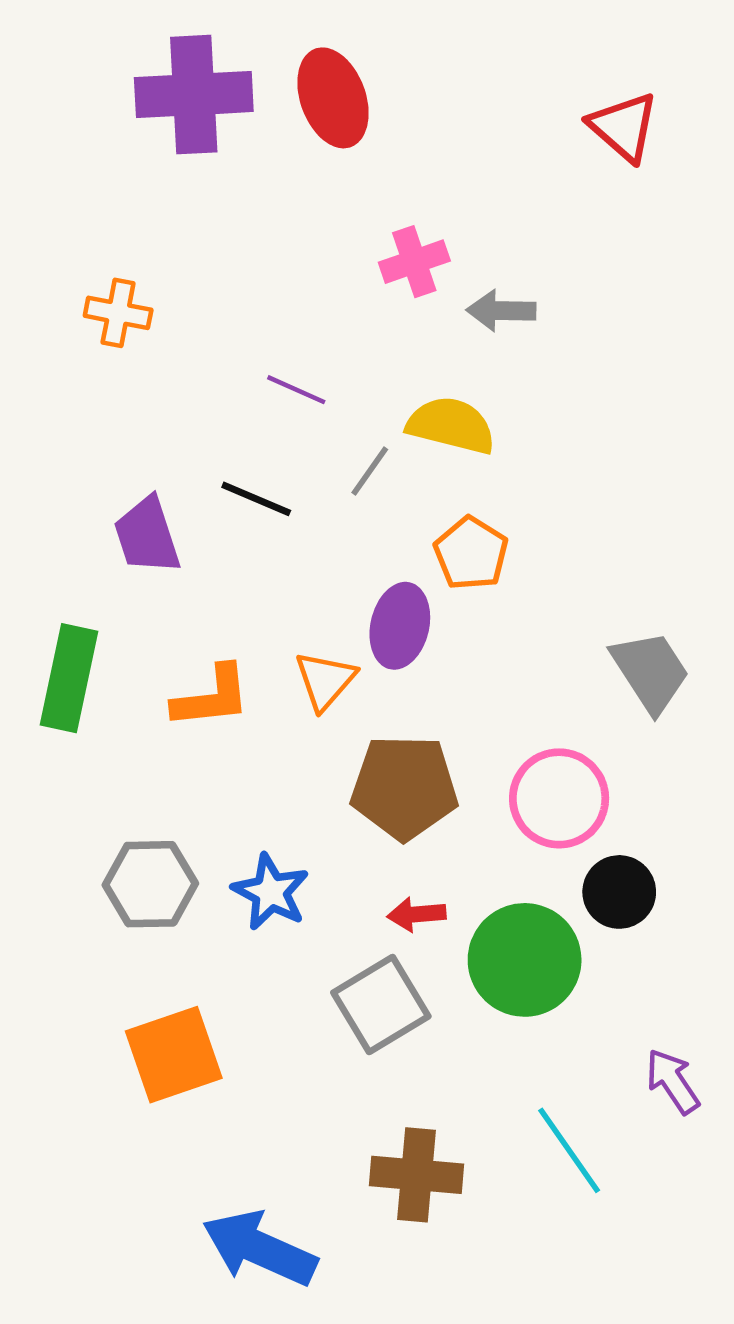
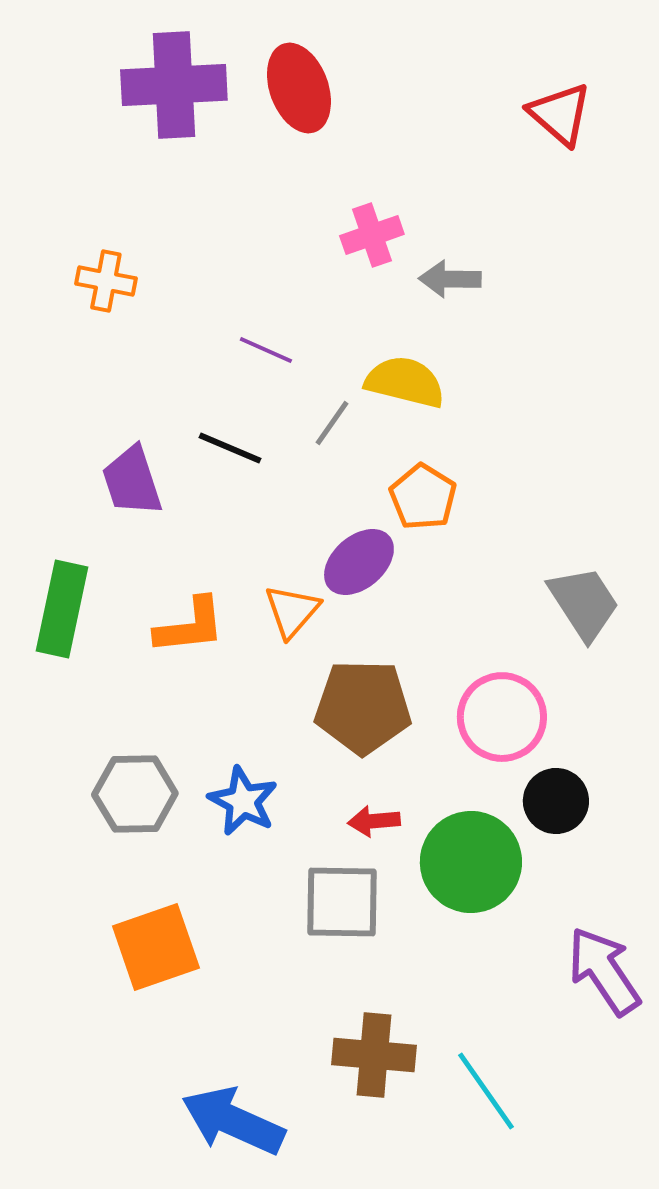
purple ellipse: (400, 626) -> (359, 562), turned 36
gray square: (381, 1004) -> (342, 902), turned 32
purple arrow: (673, 1081) -> (604, 971), size x1.5
cyan line: (569, 1150) -> (486, 1091), moved

